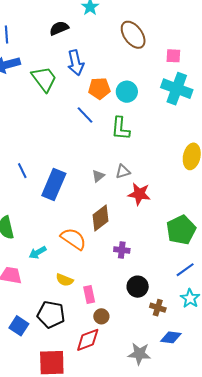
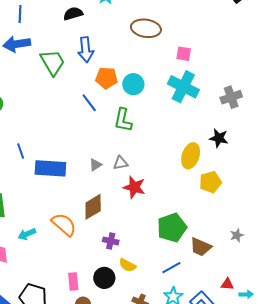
brown ellipse: (133, 35) -> (146, 28), turned -52
blue rectangle: (54, 185) -> (50, 168), turned 64
yellow semicircle: (65, 280) -> (127, 265), moved
black circle: (138, 287) -> (104, 278), moved

